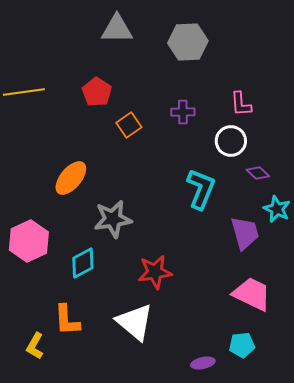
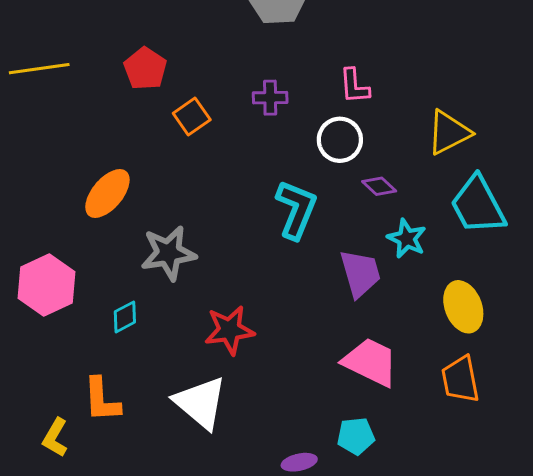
cyan diamond: (83, 263) -> (125, 317), size x0.7

